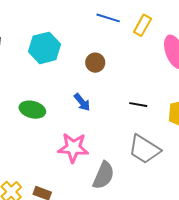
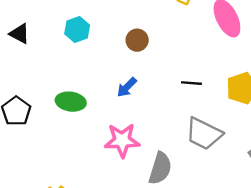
cyan hexagon: (44, 48) -> (77, 29), size x0.7
blue arrow: (82, 102) -> (127, 87), turned 90

